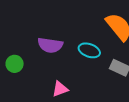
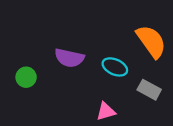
pink triangle: (60, 89) -> (106, 111), moved

